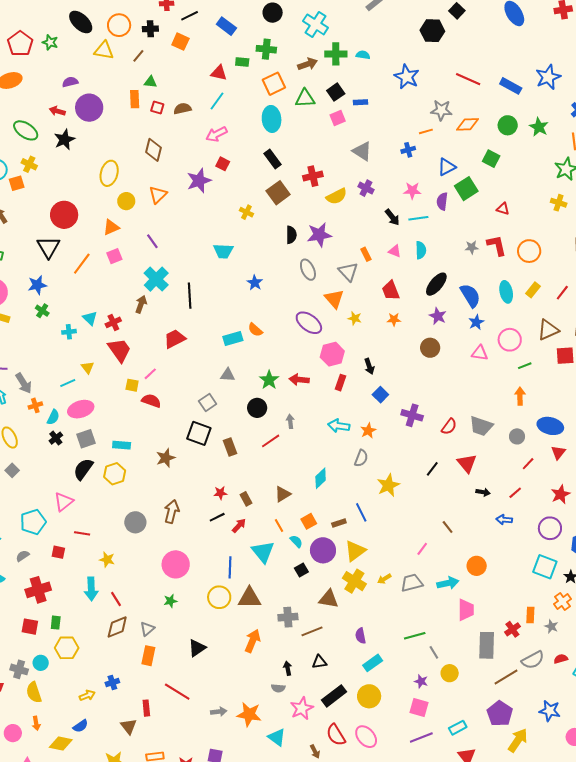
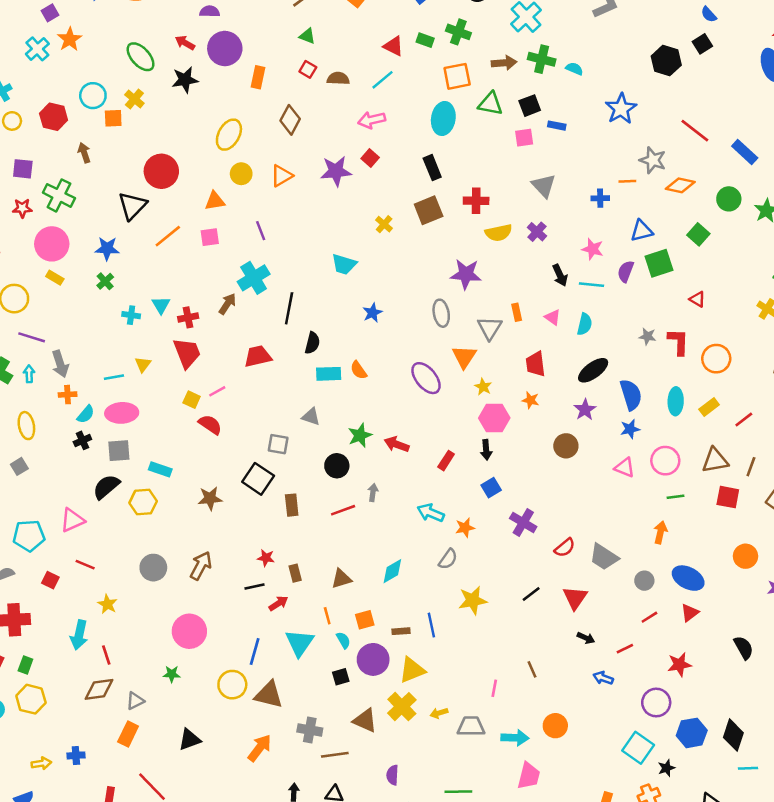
orange rectangle: (135, 99) -> (258, 77), moved
black semicircle: (291, 235) -> (312, 343), moved
pink hexagon: (332, 354) -> (494, 418), moved
gray square: (208, 403) -> (278, 444), turned 30
pink line: (422, 549) -> (494, 688), turned -40

